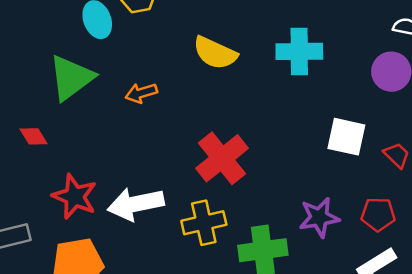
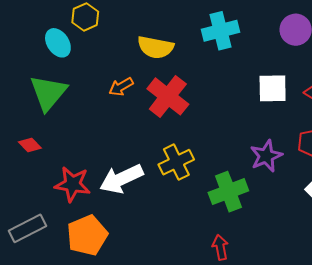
orange arrow: (141, 93) -> (121, 87), moved
red cross: (222, 158) -> (168, 96), moved
yellow cross: (204, 223) -> (176, 162), moved

